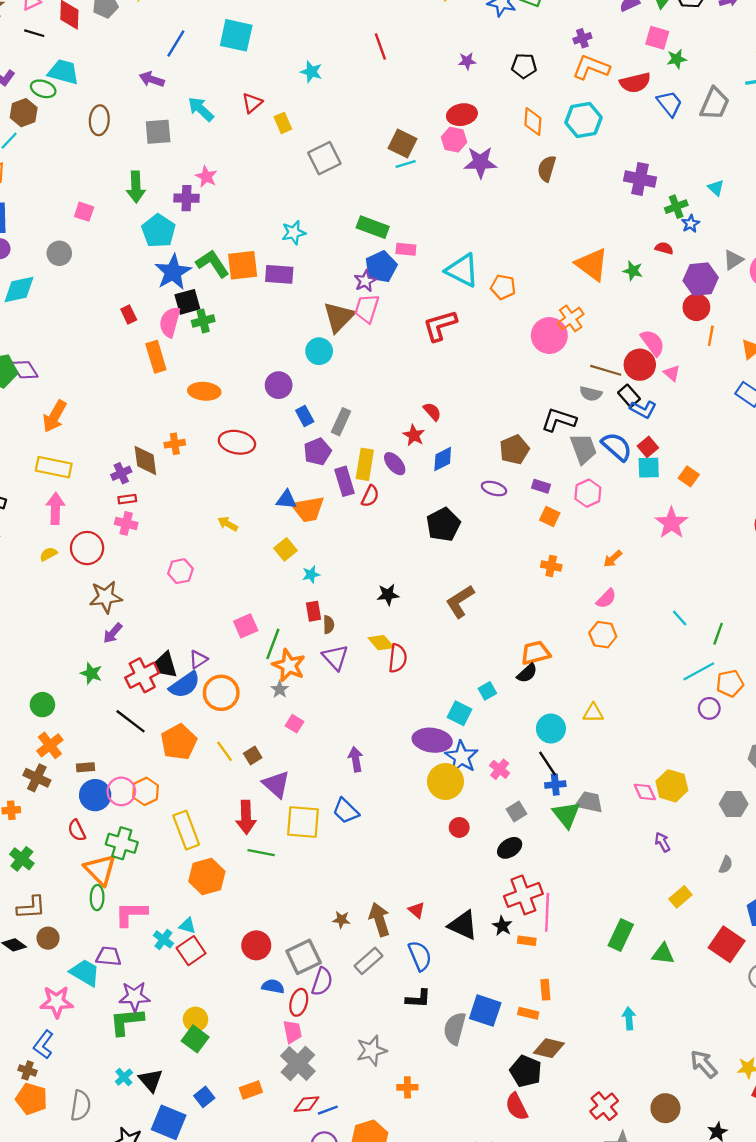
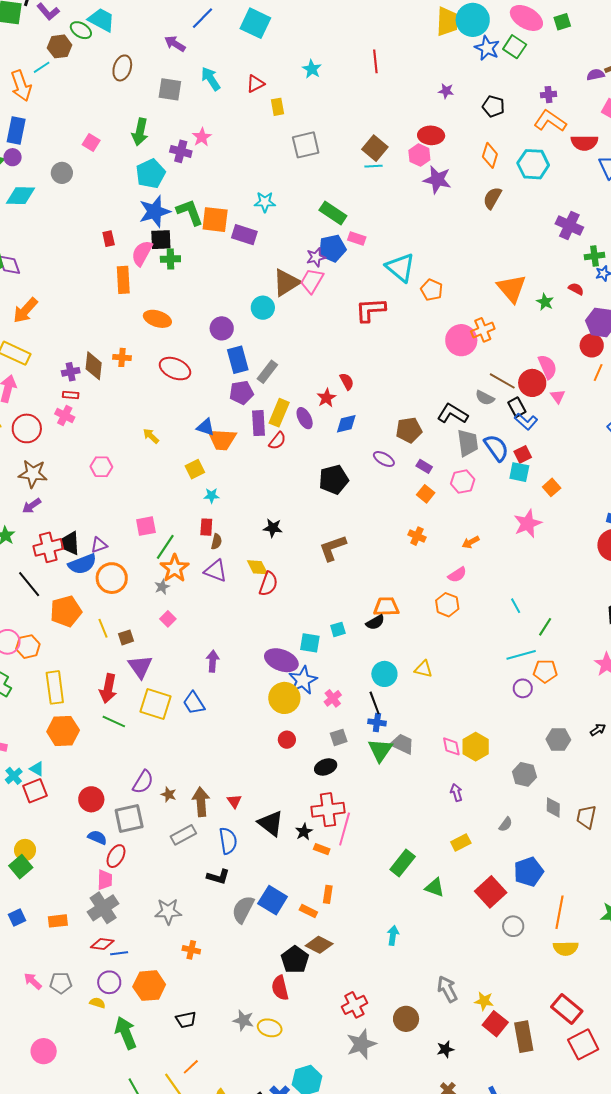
blue rectangle: (305, 416) -> (238, 360), size x1.5
purple triangle: (335, 657) -> (216, 571), turned -40
cyan square: (460, 713) -> (310, 643), turned -30
purple semicircle: (322, 982) -> (143, 782), moved

